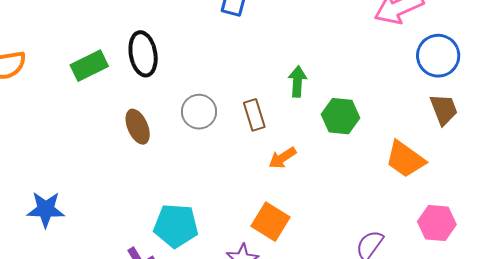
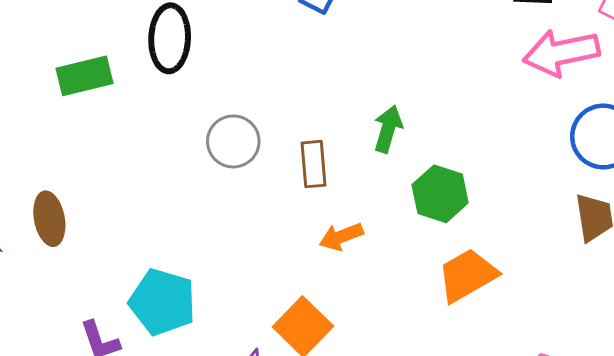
green rectangle: (89, 66) -> (85, 76), moved
brown ellipse: (138, 127) -> (49, 219), moved
orange trapezoid: (405, 159) -> (467, 275), moved, turned 102

